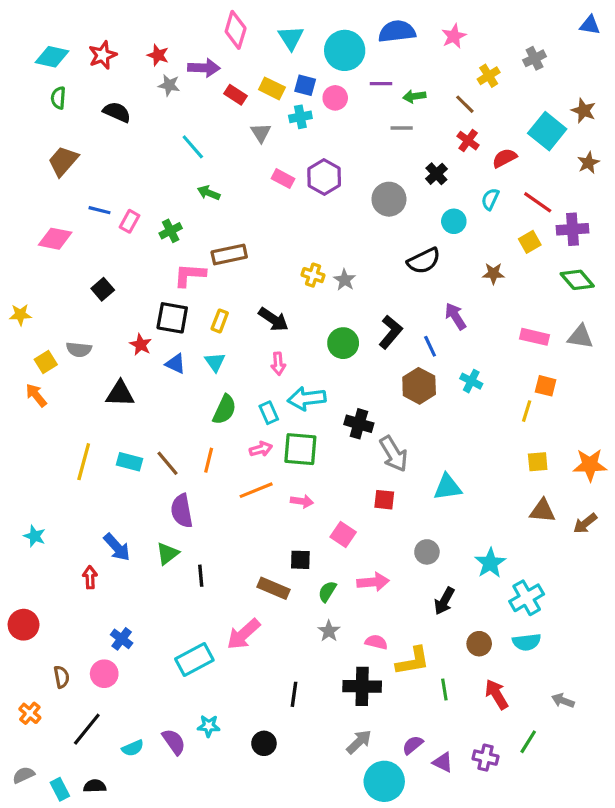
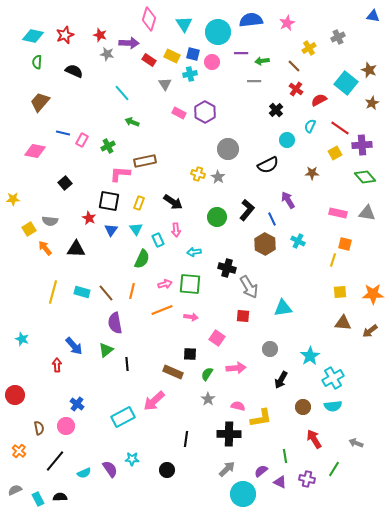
gray circle: (389, 199) -> (228, 149), moved
blue triangle: (175, 364) -> (111, 230), turned 40
orange arrow: (36, 395) -> (45, 248), moved
cyan arrow: (307, 398) -> (194, 252), size x0.6
cyan rectangle: (269, 413) -> (158, 240), moved
green line: (444, 690) -> (285, 456), moved

